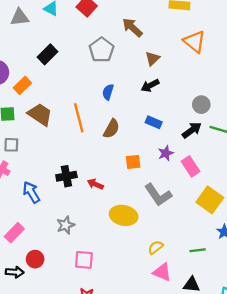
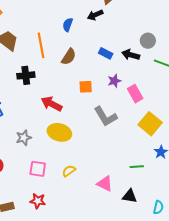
black arrow: (150, 86) -> (95, 15), moved
black arrow: (192, 130) -> (131, 55), moved, turned -132
black cross: (66, 176) -> (26, 75), moved
red arrow: (95, 184) -> (52, 104), size x1.5
yellow ellipse: (124, 215) -> (59, 132), moved
yellow semicircle: (155, 247) -> (69, 171), moved

